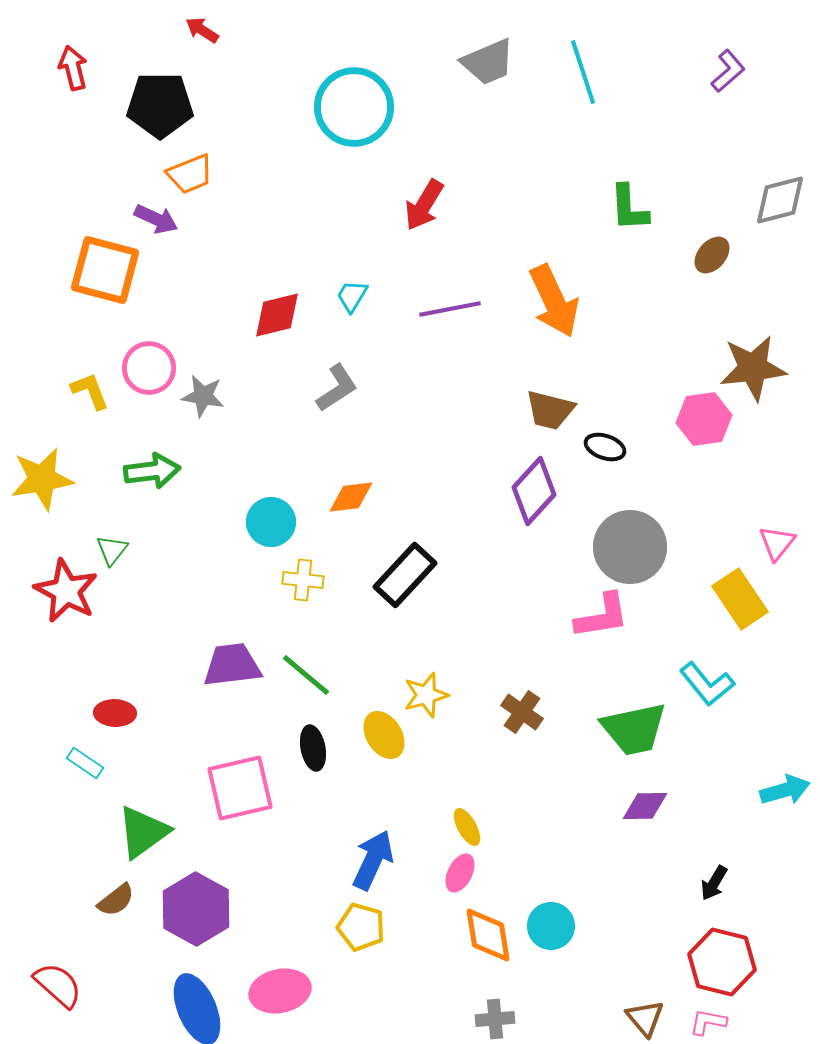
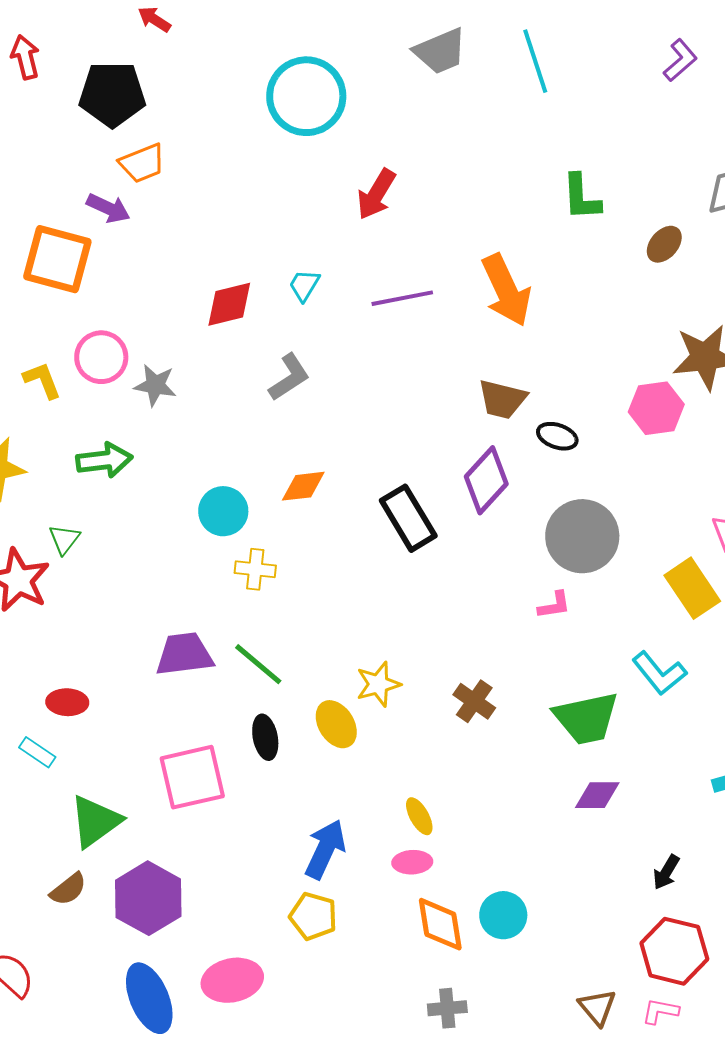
black rectangle: (405, 575) -> (408, 518), moved, turned -74
pink L-shape: (602, 616) -> (554, 605), size x0.6
pink ellipse: (460, 873) -> (412, 862), turned 60

